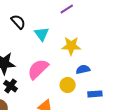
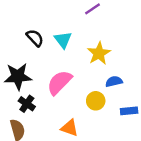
black semicircle: (18, 22) -> (35, 38), moved
yellow star: (71, 46) -> (99, 53), turned -30

